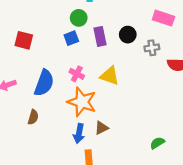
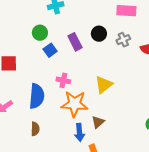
green circle: (79, 18) -> (40, 33), moved
yellow triangle: (110, 76) -> (104, 85), moved, turned -42

